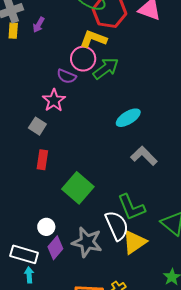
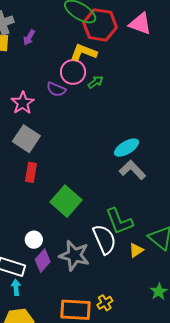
green arrow: (106, 68) -> (96, 82), size x0.6
pink star: (54, 100) -> (23, 103), moved
cyan ellipse: (128, 118) -> (126, 148), moved
gray square: (37, 126) -> (26, 139), size x1.5
yellow triangle: (134, 242) -> (136, 250), moved, size x0.6

